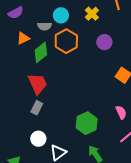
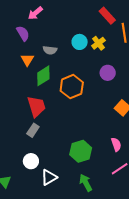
purple semicircle: (16, 13) -> (23, 33), turned -98
cyan circle: (61, 15) -> (80, 42), moved
orange triangle: (23, 38) -> (27, 60), turned -40
orange hexagon: (66, 41) -> (72, 87), moved

